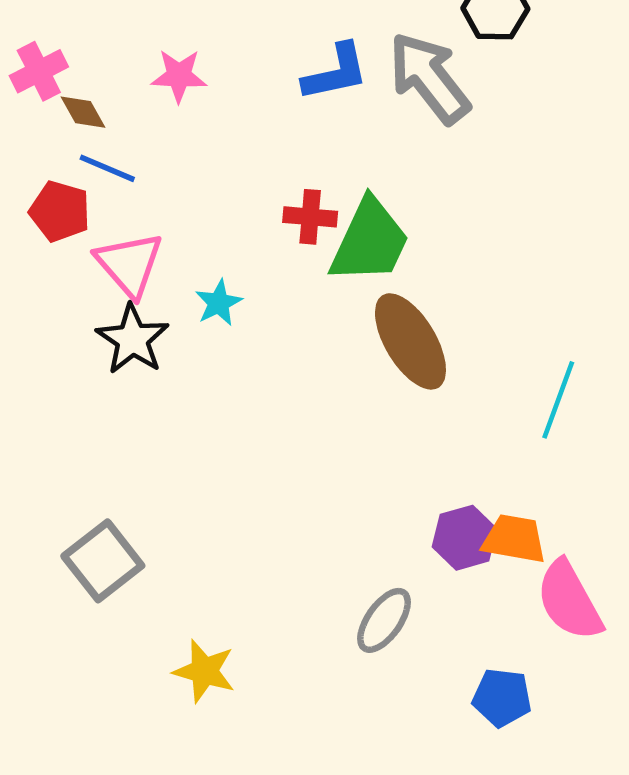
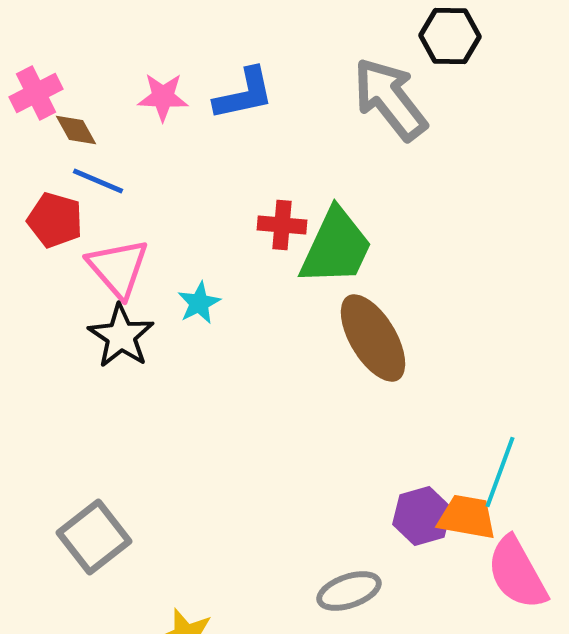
blue L-shape: (335, 72) -> (244, 94), moved
cyan line: (558, 400) -> (500, 472), moved
gray ellipse: (384, 620) -> (349, 591), turned 36

